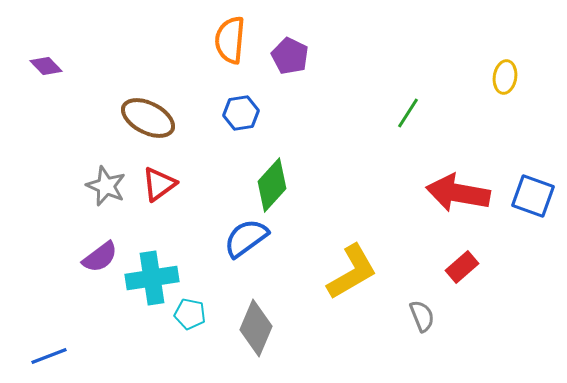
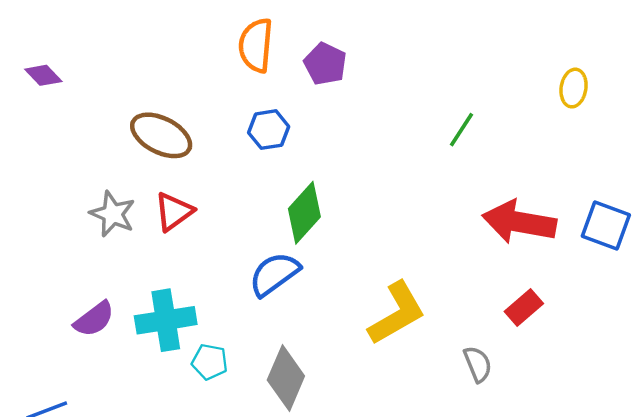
purple semicircle: (100, 257) -> (94, 319), moved

